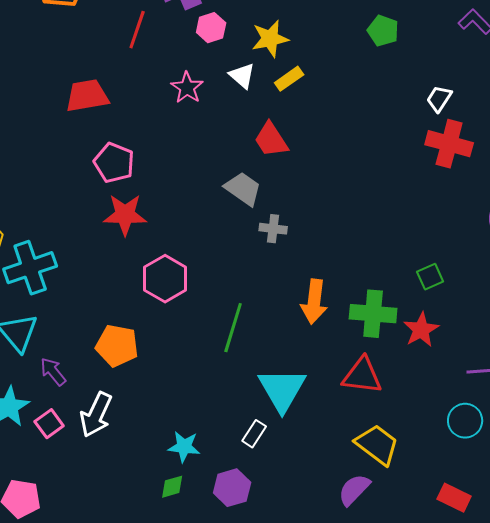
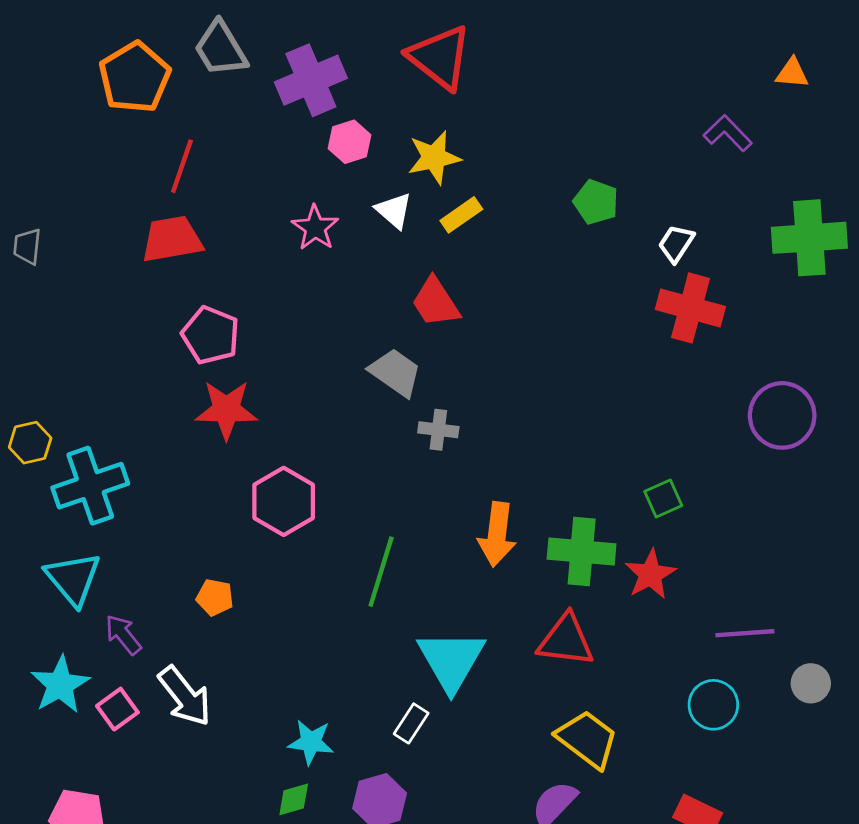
red line: (137, 30) -> (182, 166), moved
green pentagon: (383, 31) -> (596, 202), moved
orange pentagon: (117, 346) -> (215, 597), size x0.6
white arrow: (96, 415) -> (185, 696), turned -63

